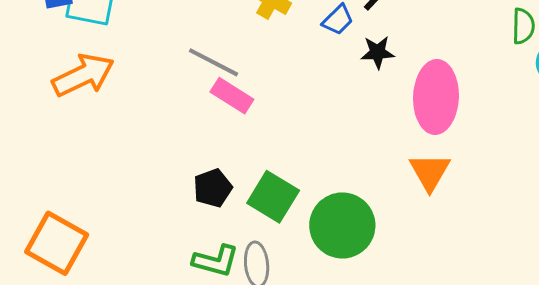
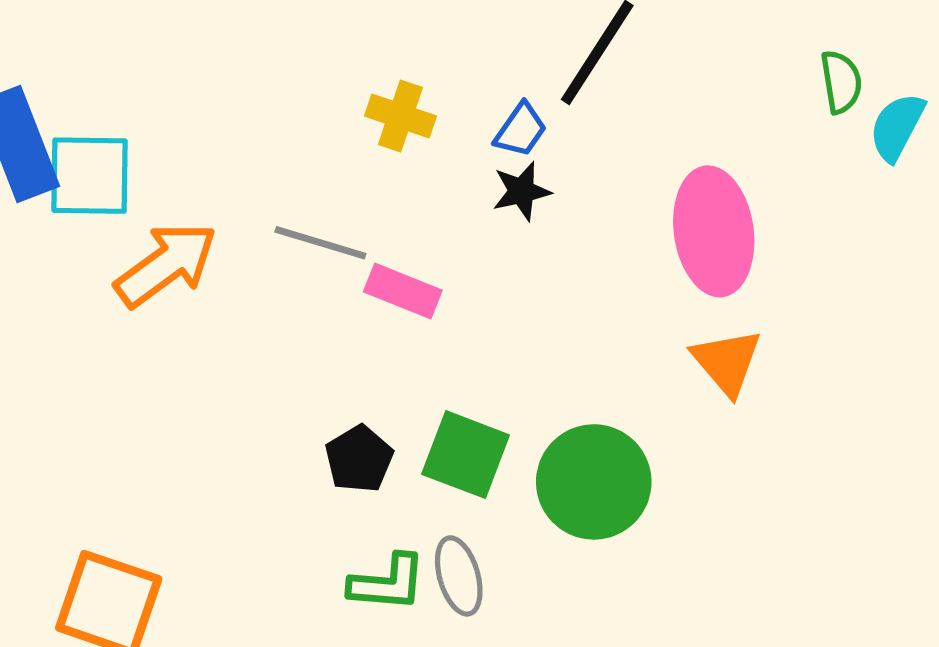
black star: (378, 52) -> (522, 191), moved
orange arrow: (83, 75) -> (166, 265), moved
pink rectangle: (232, 96) -> (403, 291), moved

